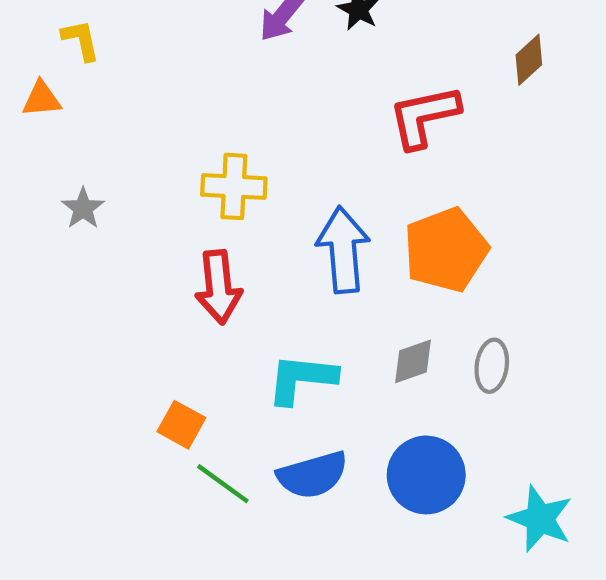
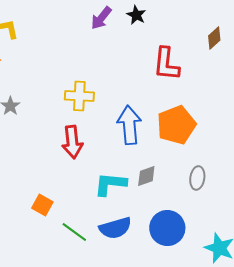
red L-shape: (424, 117) -> (166, 64), turned -72
gray diamond: (413, 361) -> (146, 176), moved
orange square: (181, 425) -> (42, 205), moved

